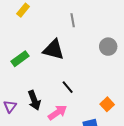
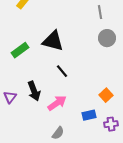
gray line: (73, 20) -> (100, 12), moved
black line: (68, 87) -> (62, 71), moved

